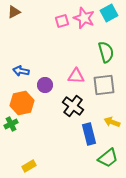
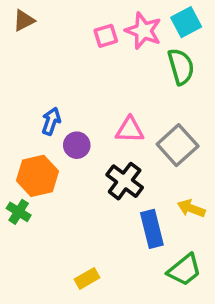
green semicircle: (106, 52) -> (181, 67), moved
blue arrow: (21, 71) -> (51, 121), moved, turned 98
gray square: (104, 85) -> (178, 145), turned -35
green cross: (11, 124) -> (19, 212), turned -32
yellow rectangle: (29, 166) -> (87, 278), moved

